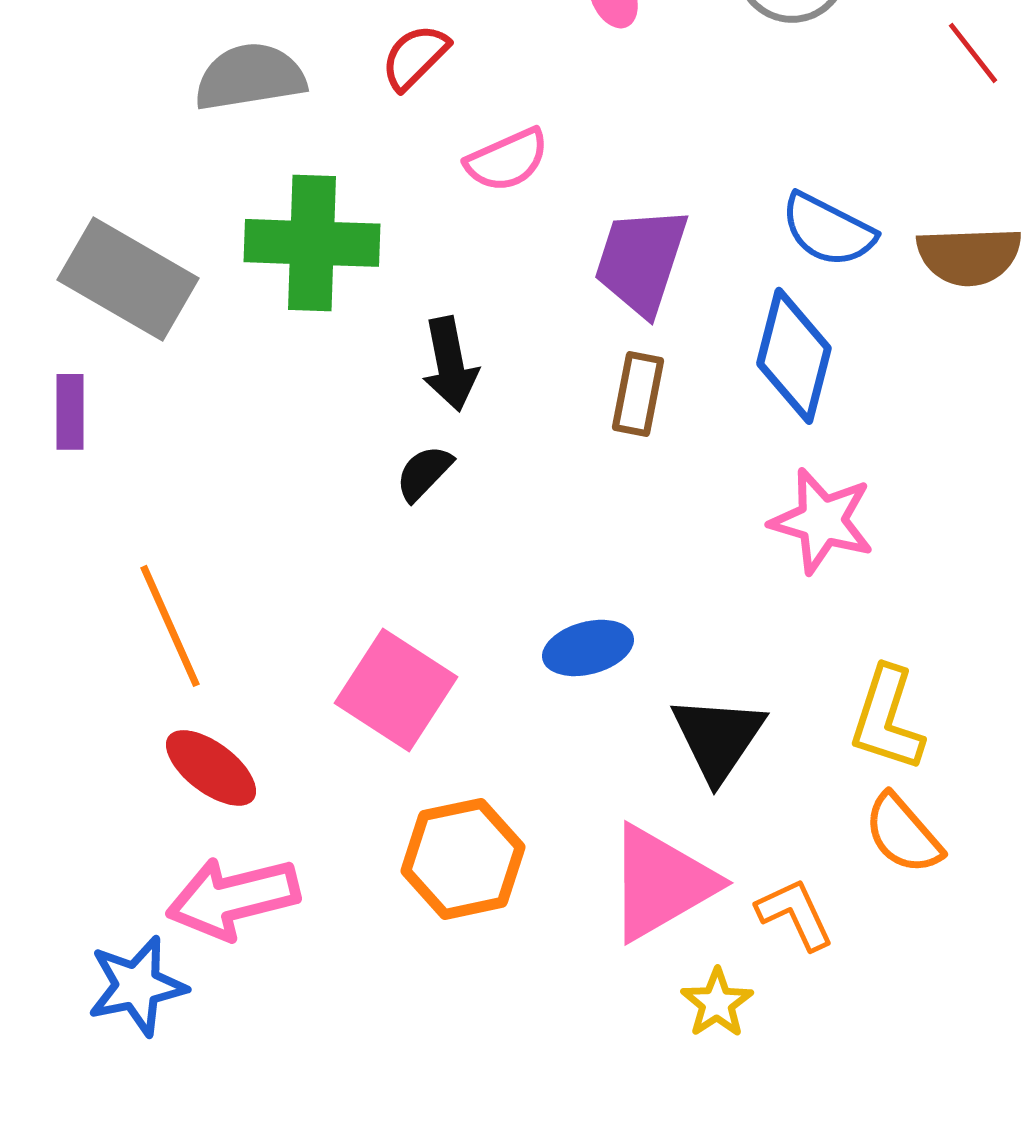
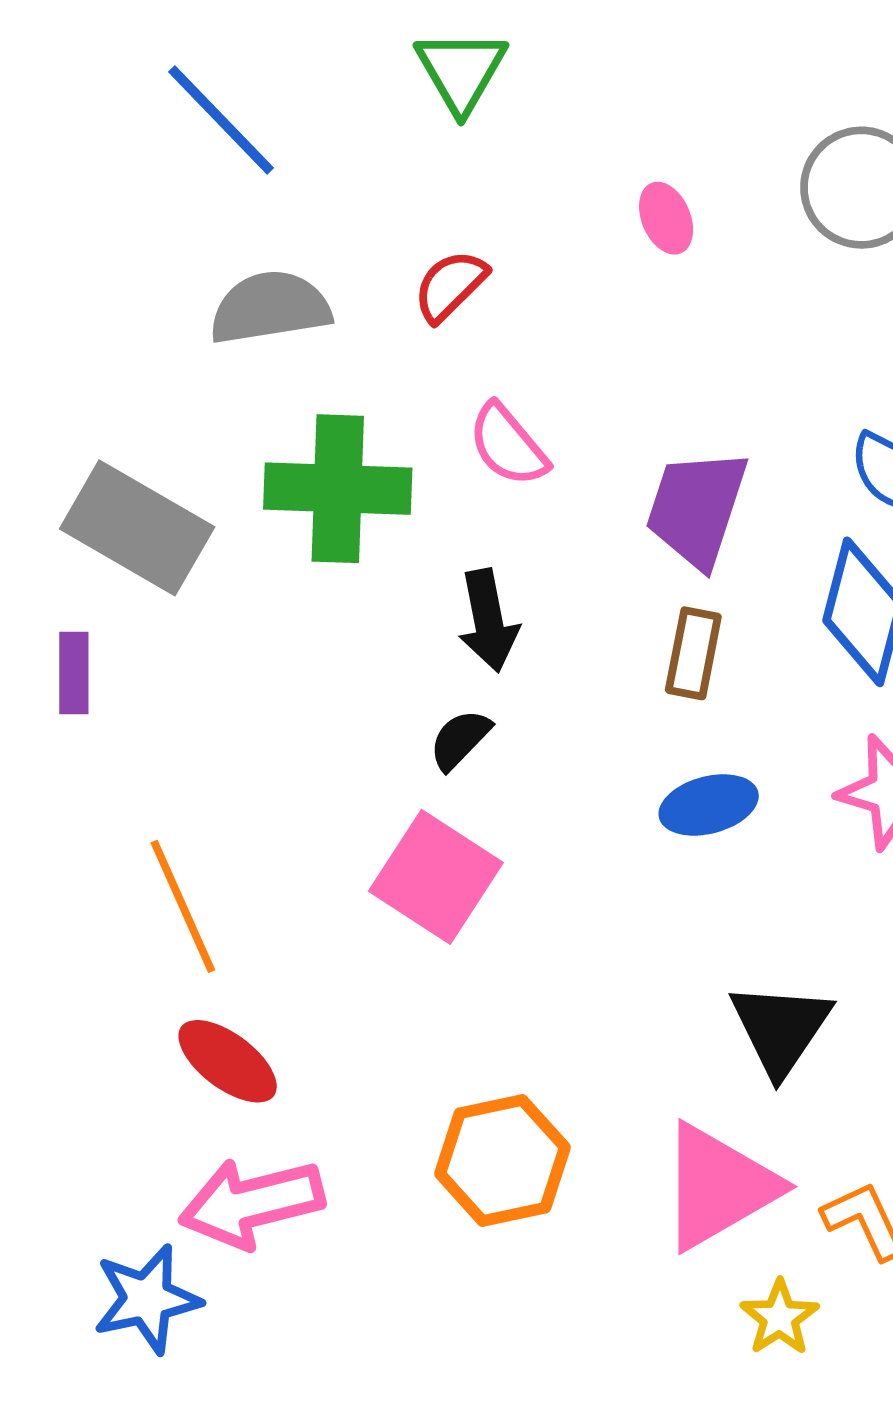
pink semicircle: (507, 160) -> (508, 445), moved, turned 74
blue ellipse: (588, 648) -> (709, 805), moved
pink square: (396, 690) -> (436, 877), moved

